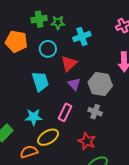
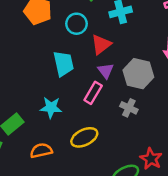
pink rectangle: (65, 112) -> (93, 93), moved
yellow ellipse: (48, 137) -> (84, 137), moved
red star: (87, 141) -> (151, 159), moved

